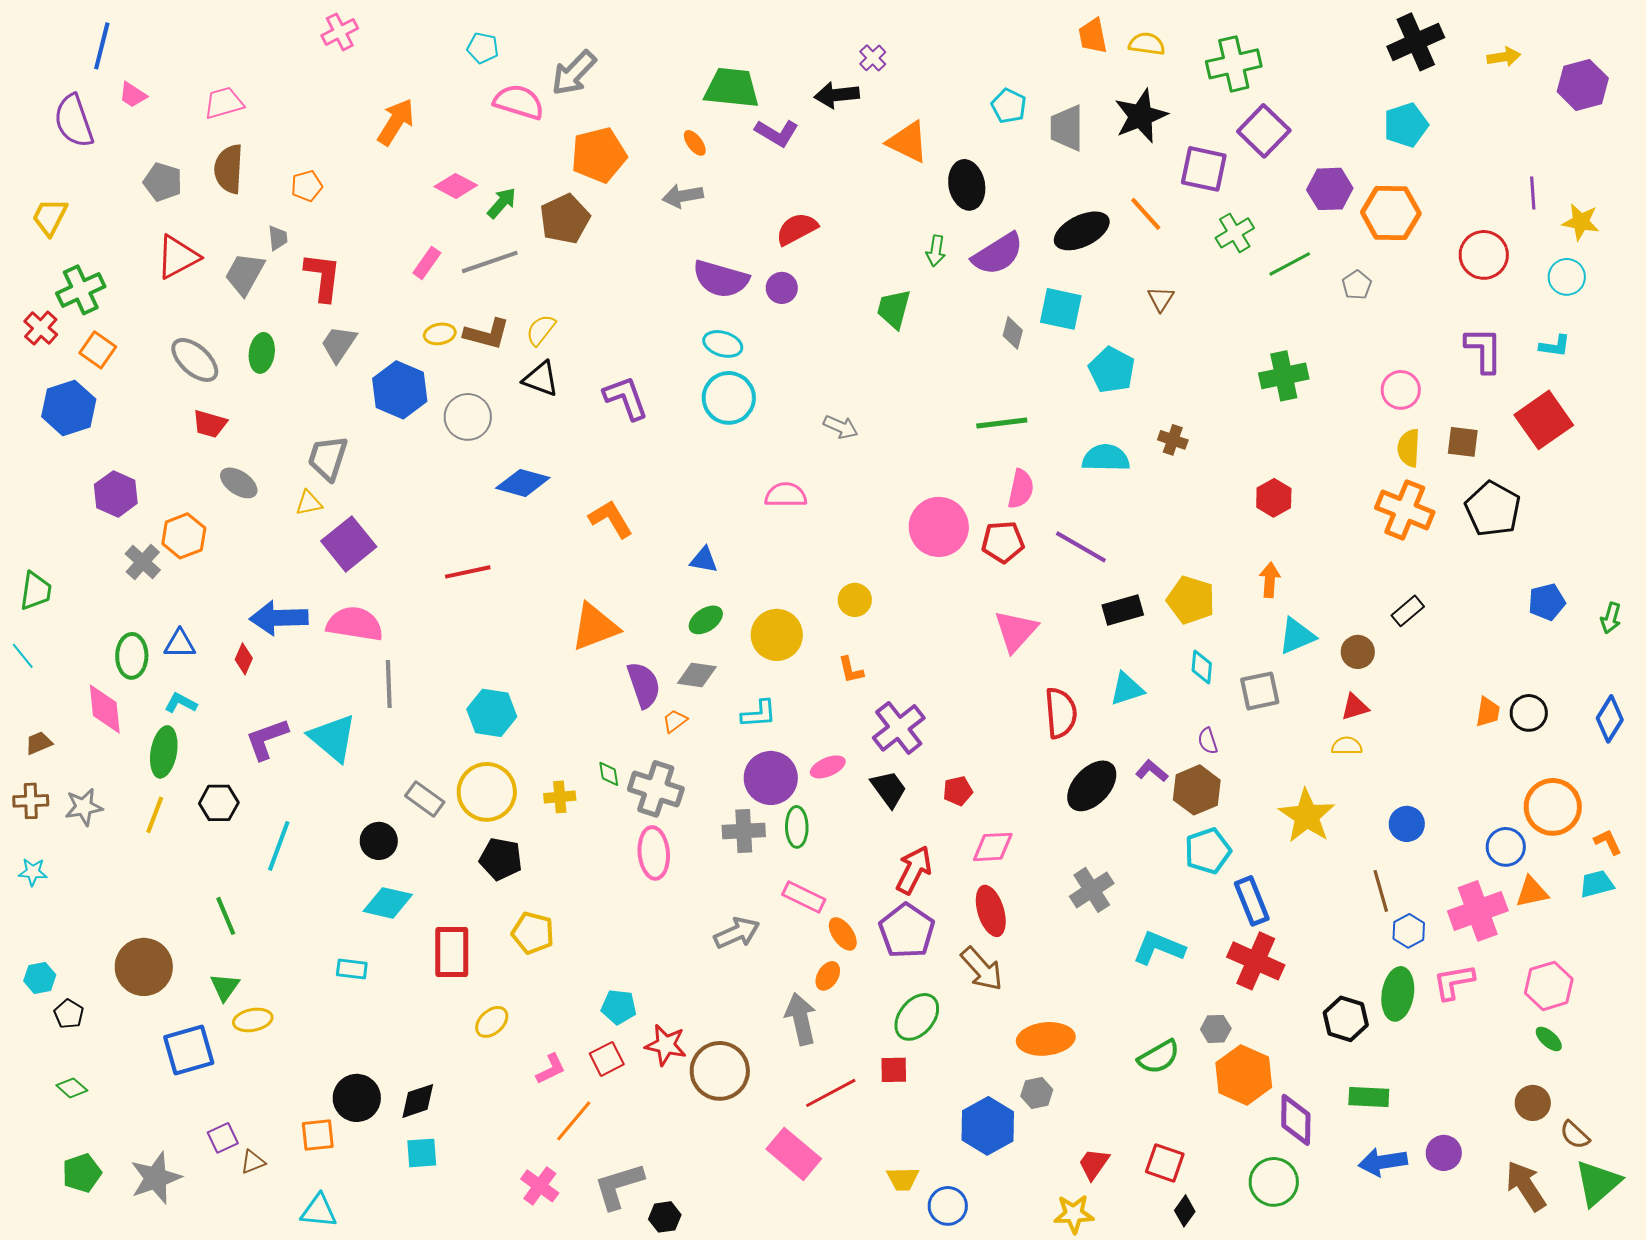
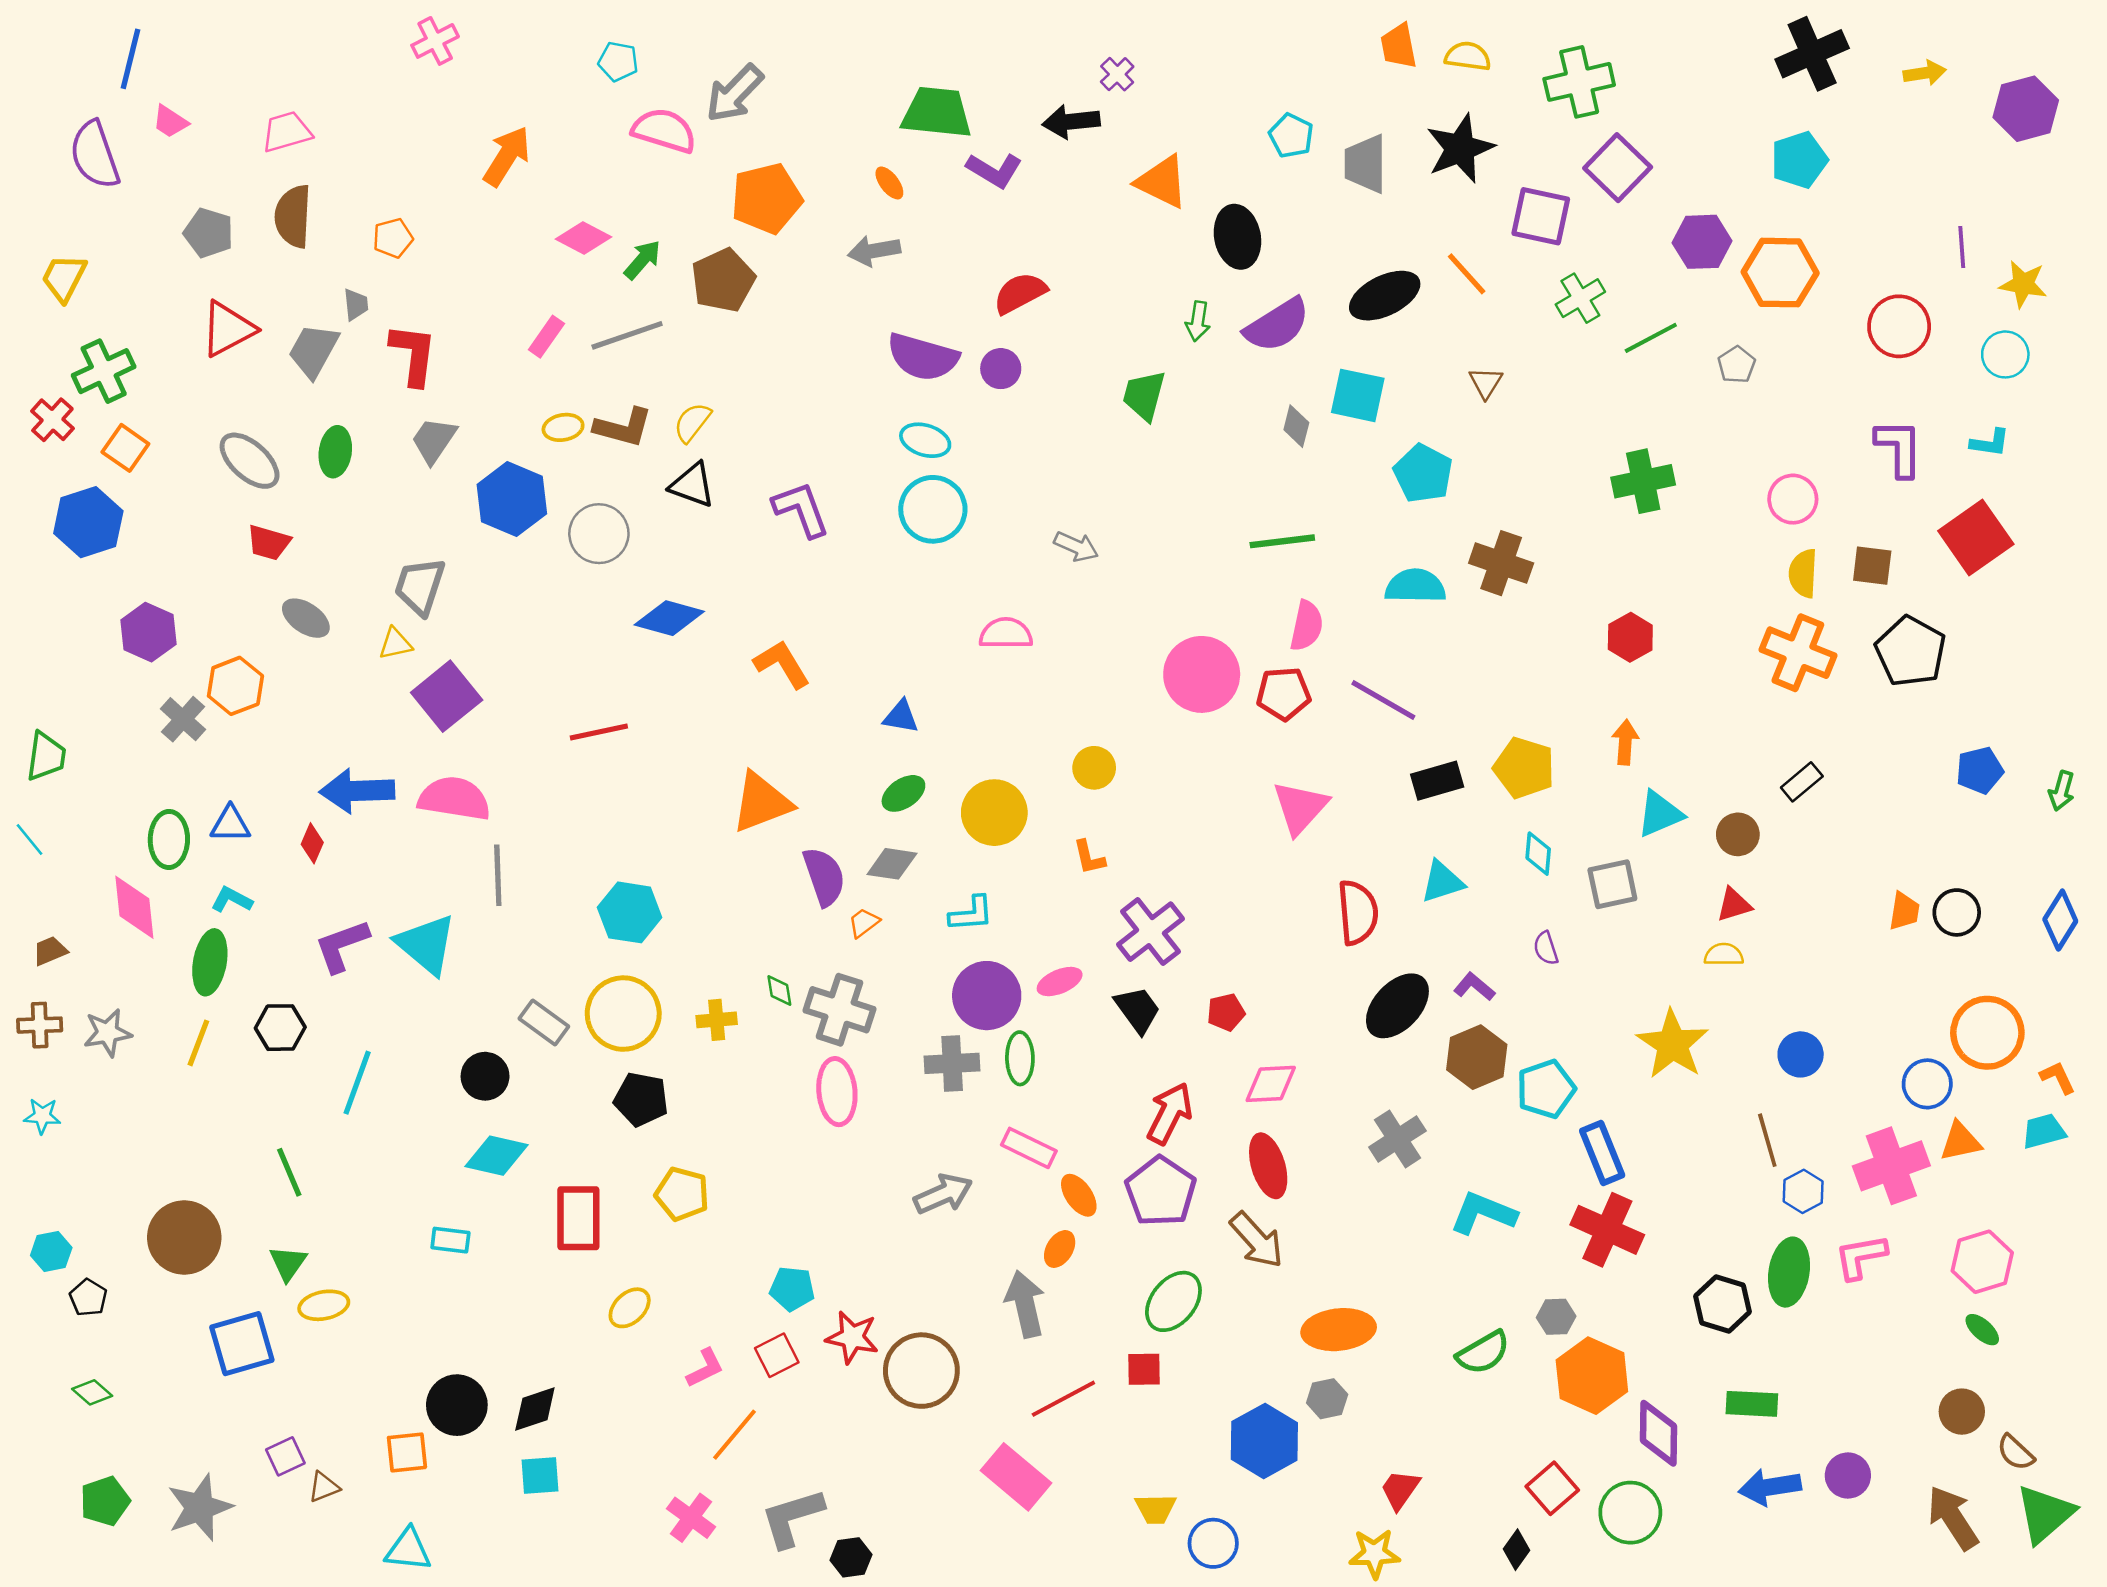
brown cross: (1173, 440) -> (1501, 563), size x1.6
brown hexagon: (1197, 790) -> (1477, 1057), moved
red square: (1165, 1163) -> (1552, 1488), moved, turned 30

